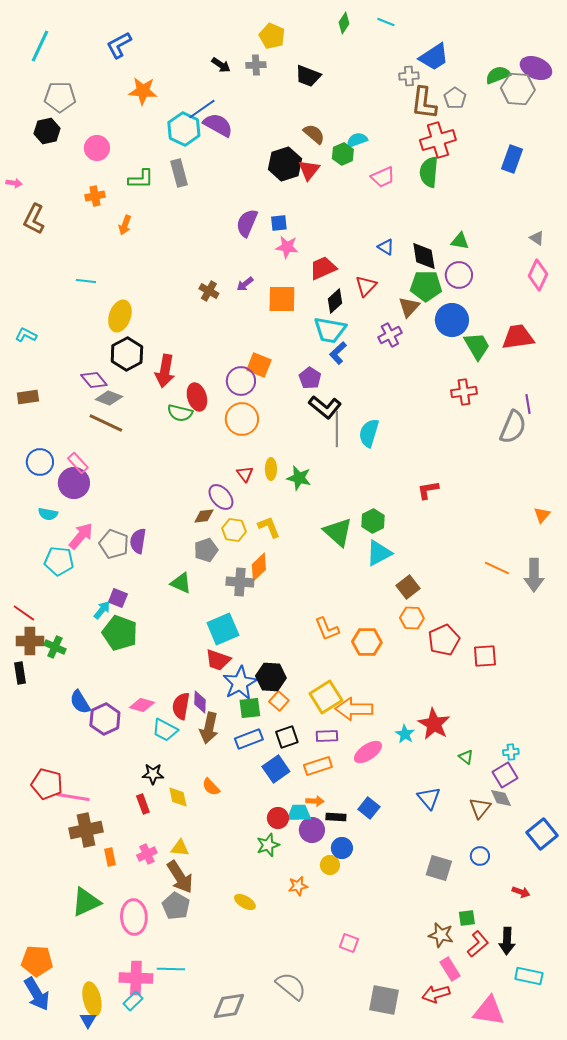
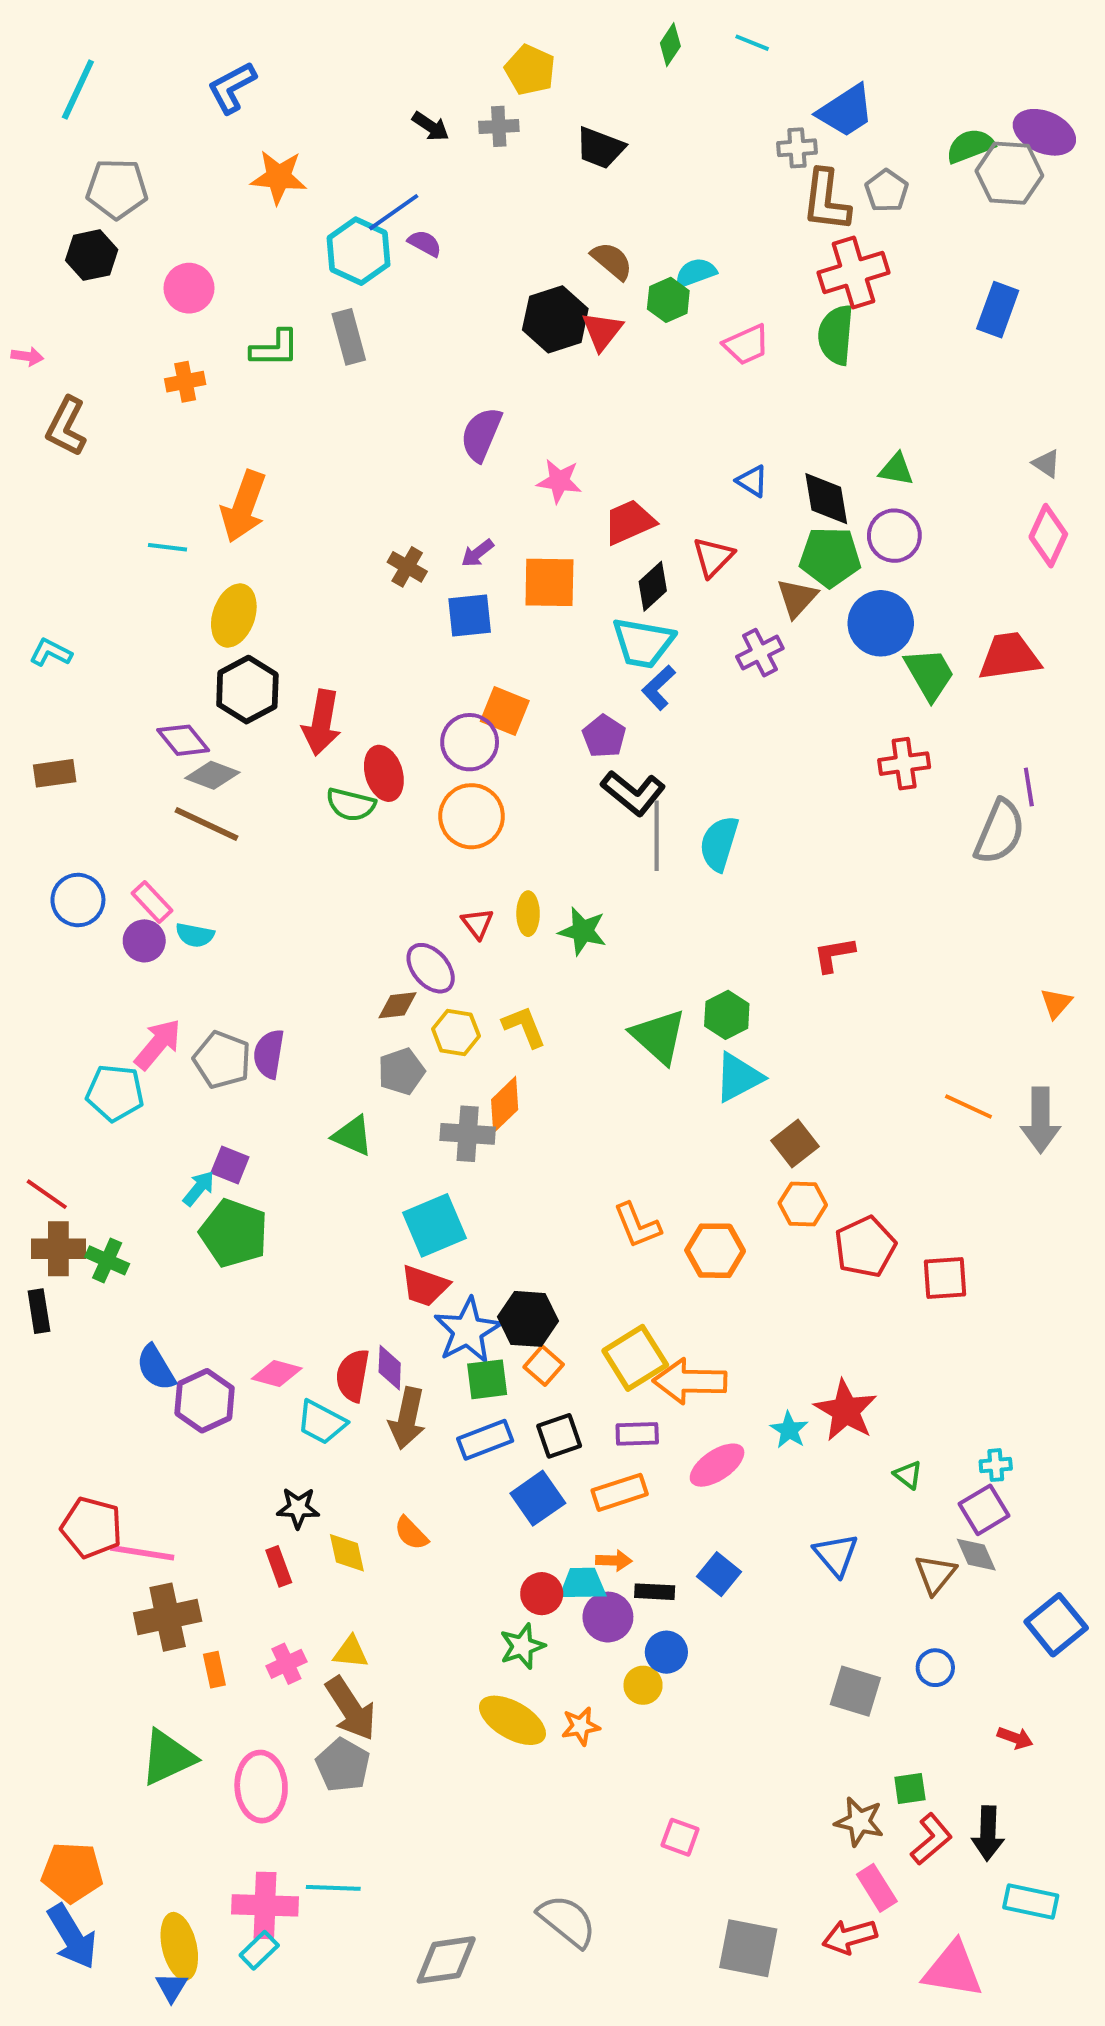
purple semicircle: (218, 125) -> (425, 243), size x0.6
blue square: (279, 223) -> (470, 616), moved, size x1.4
orange arrow: (125, 225) -> (244, 506), moved, size x1.8
purple circle: (74, 483) -> (144, 941), size x0.7
cyan semicircle: (48, 514) -> (195, 935), moved
yellow ellipse: (245, 902) -> (512, 1720), moved, size x1.6

